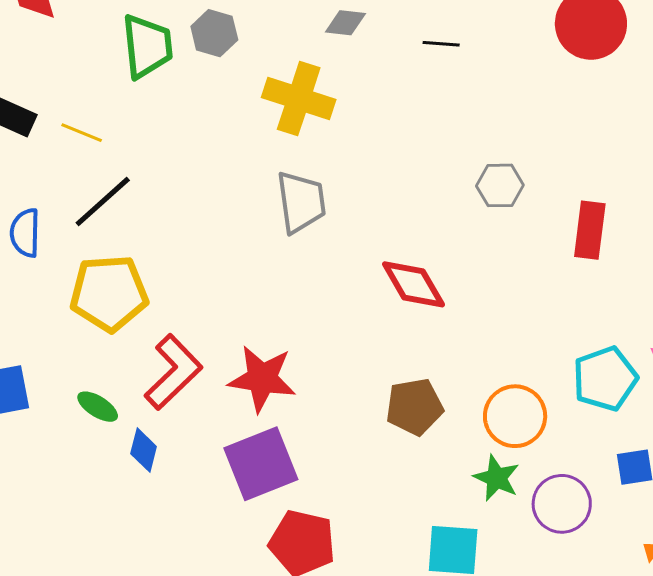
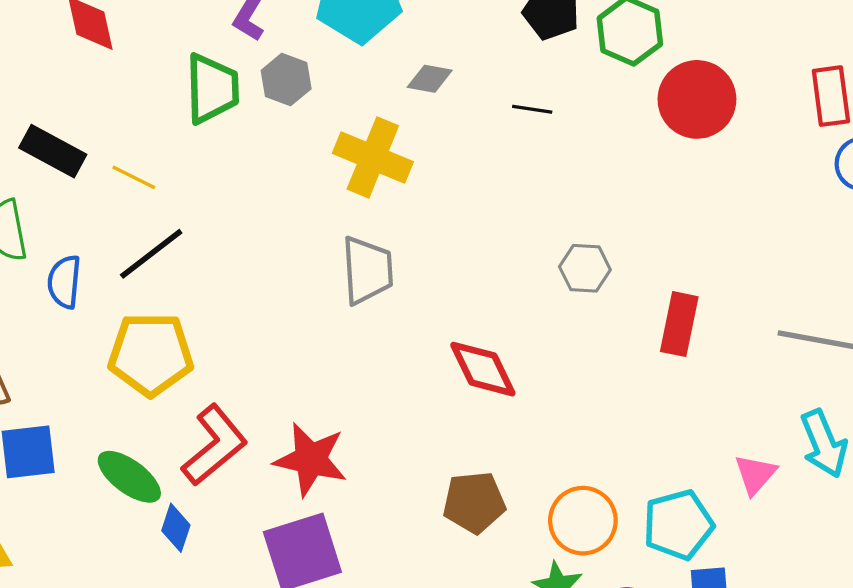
cyan pentagon: (605, 379) -> (678, 525), moved
green ellipse: (98, 407) -> (129, 477), size x1.5

